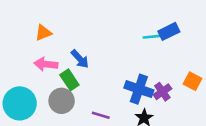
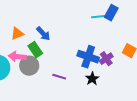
blue rectangle: (169, 31) -> (111, 13), turned -35
orange triangle: (43, 33) -> (17, 34), moved
pink arrow: (46, 64) -> (17, 57), moved

